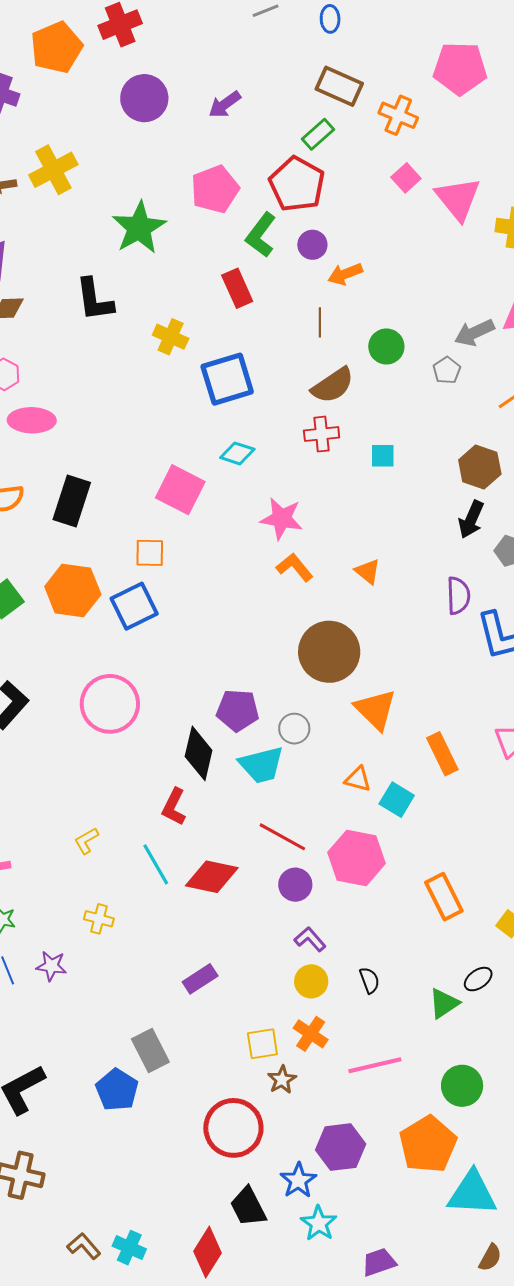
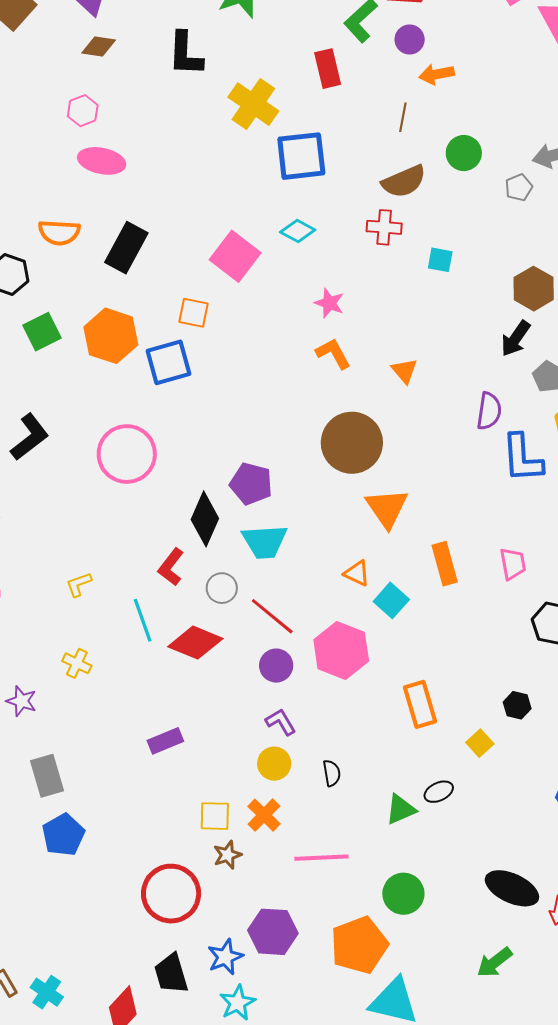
yellow cross: (171, 337) -> (253, 104), size x1.4
pink star: (282, 519) -> (329, 303), size x0.7
gray circle: (294, 729) -> (222, 588), moved
gray rectangle: (150, 1050) -> (47, 776), moved

